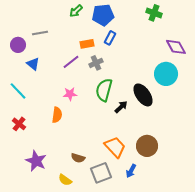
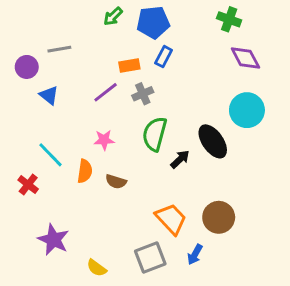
purple diamond: (176, 47) -> (245, 58), moved
cyan line: (18, 91) -> (50, 155), moved
brown semicircle: (78, 158) -> (116, 182), moved

